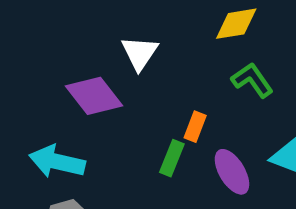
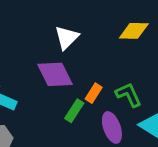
green L-shape: (252, 80) -> (129, 95), moved
purple diamond: (94, 96) -> (55, 74), moved

